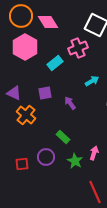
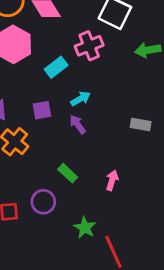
cyan arrow: (92, 81) -> (81, 99), moved
pink arrow: (94, 153) -> (112, 180), moved
green star: (75, 161) -> (85, 228), moved

